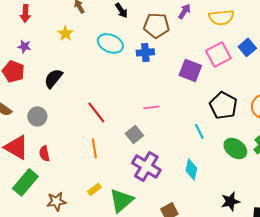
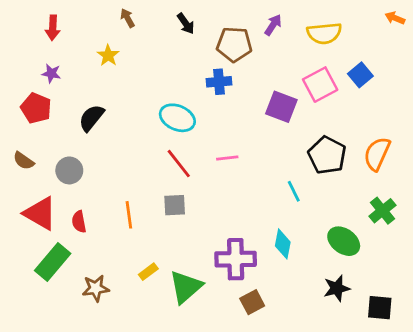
cyan ellipse: (110, 43) -> (177, 118), moved
red line: (96, 112) -> (179, 164), moved
gray square: (134, 134) -> (175, 205), moved, turned 36
orange line: (94, 148) -> (129, 215), moved
green ellipse: (235, 148) -> (344, 241), moved
purple cross: (146, 166) -> (236, 259), moved, turned -32

